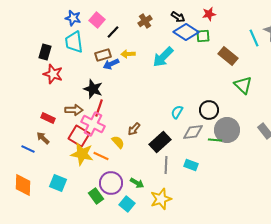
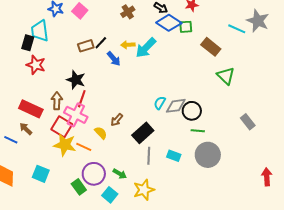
black line: (113, 32) -> (101, 43), moved
cyan line: (254, 38) -> (237, 29), turned -42
cyan trapezoid: (74, 42) -> (40, 31), moved
yellow arrow: (128, 54) -> (128, 45), moved
blue arrow: (111, 64) -> (114, 59), moved, turned -105
brown arrow: (74, 110) -> (57, 101), turned -90
black circle: (209, 110) -> (192, 111), moved
red rectangle: (48, 118) -> (31, 109), size x1.6
gray circle: (227, 130) -> (208, 155), moved
gray diamond: (193, 132) -> (176, 106), moved

